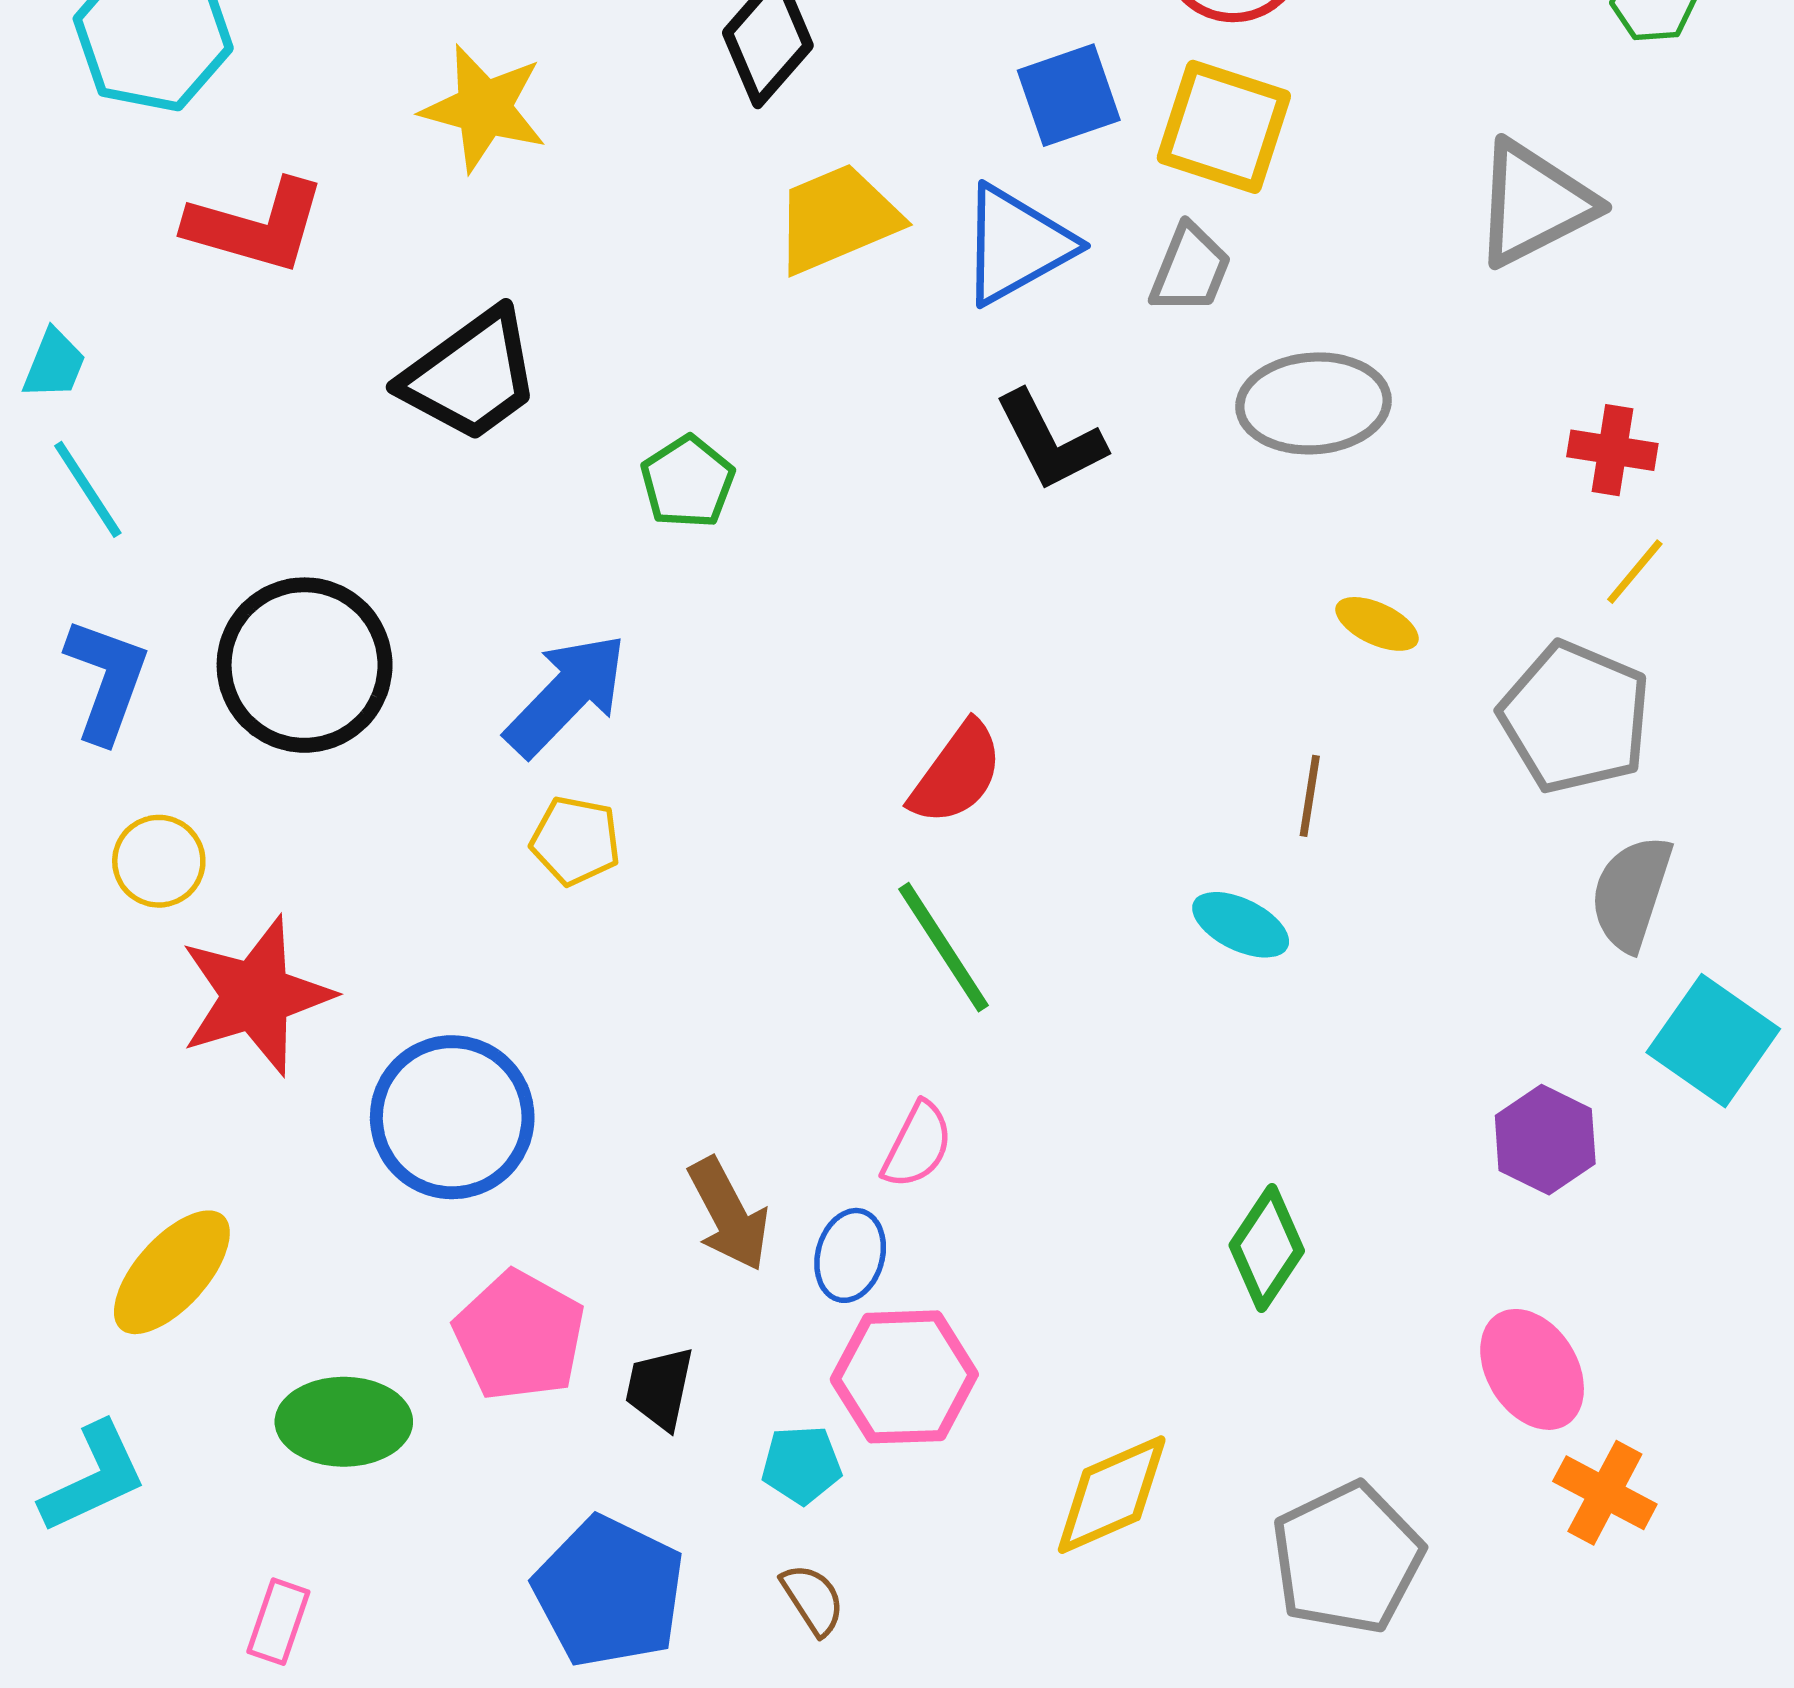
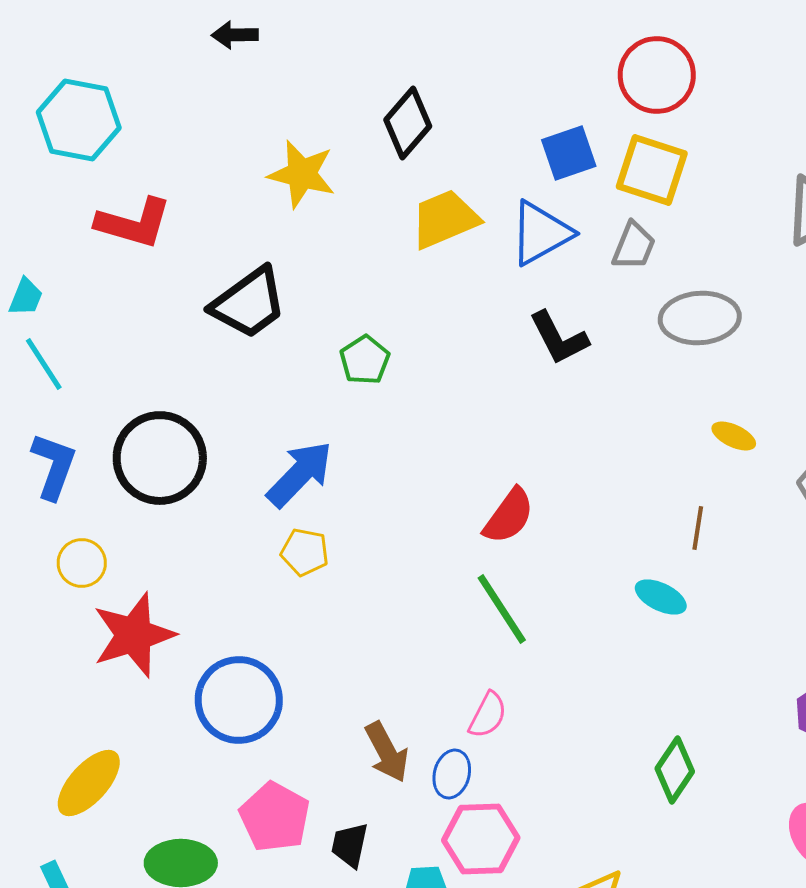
yellow star: (484, 108) -> (302, 174), moved

